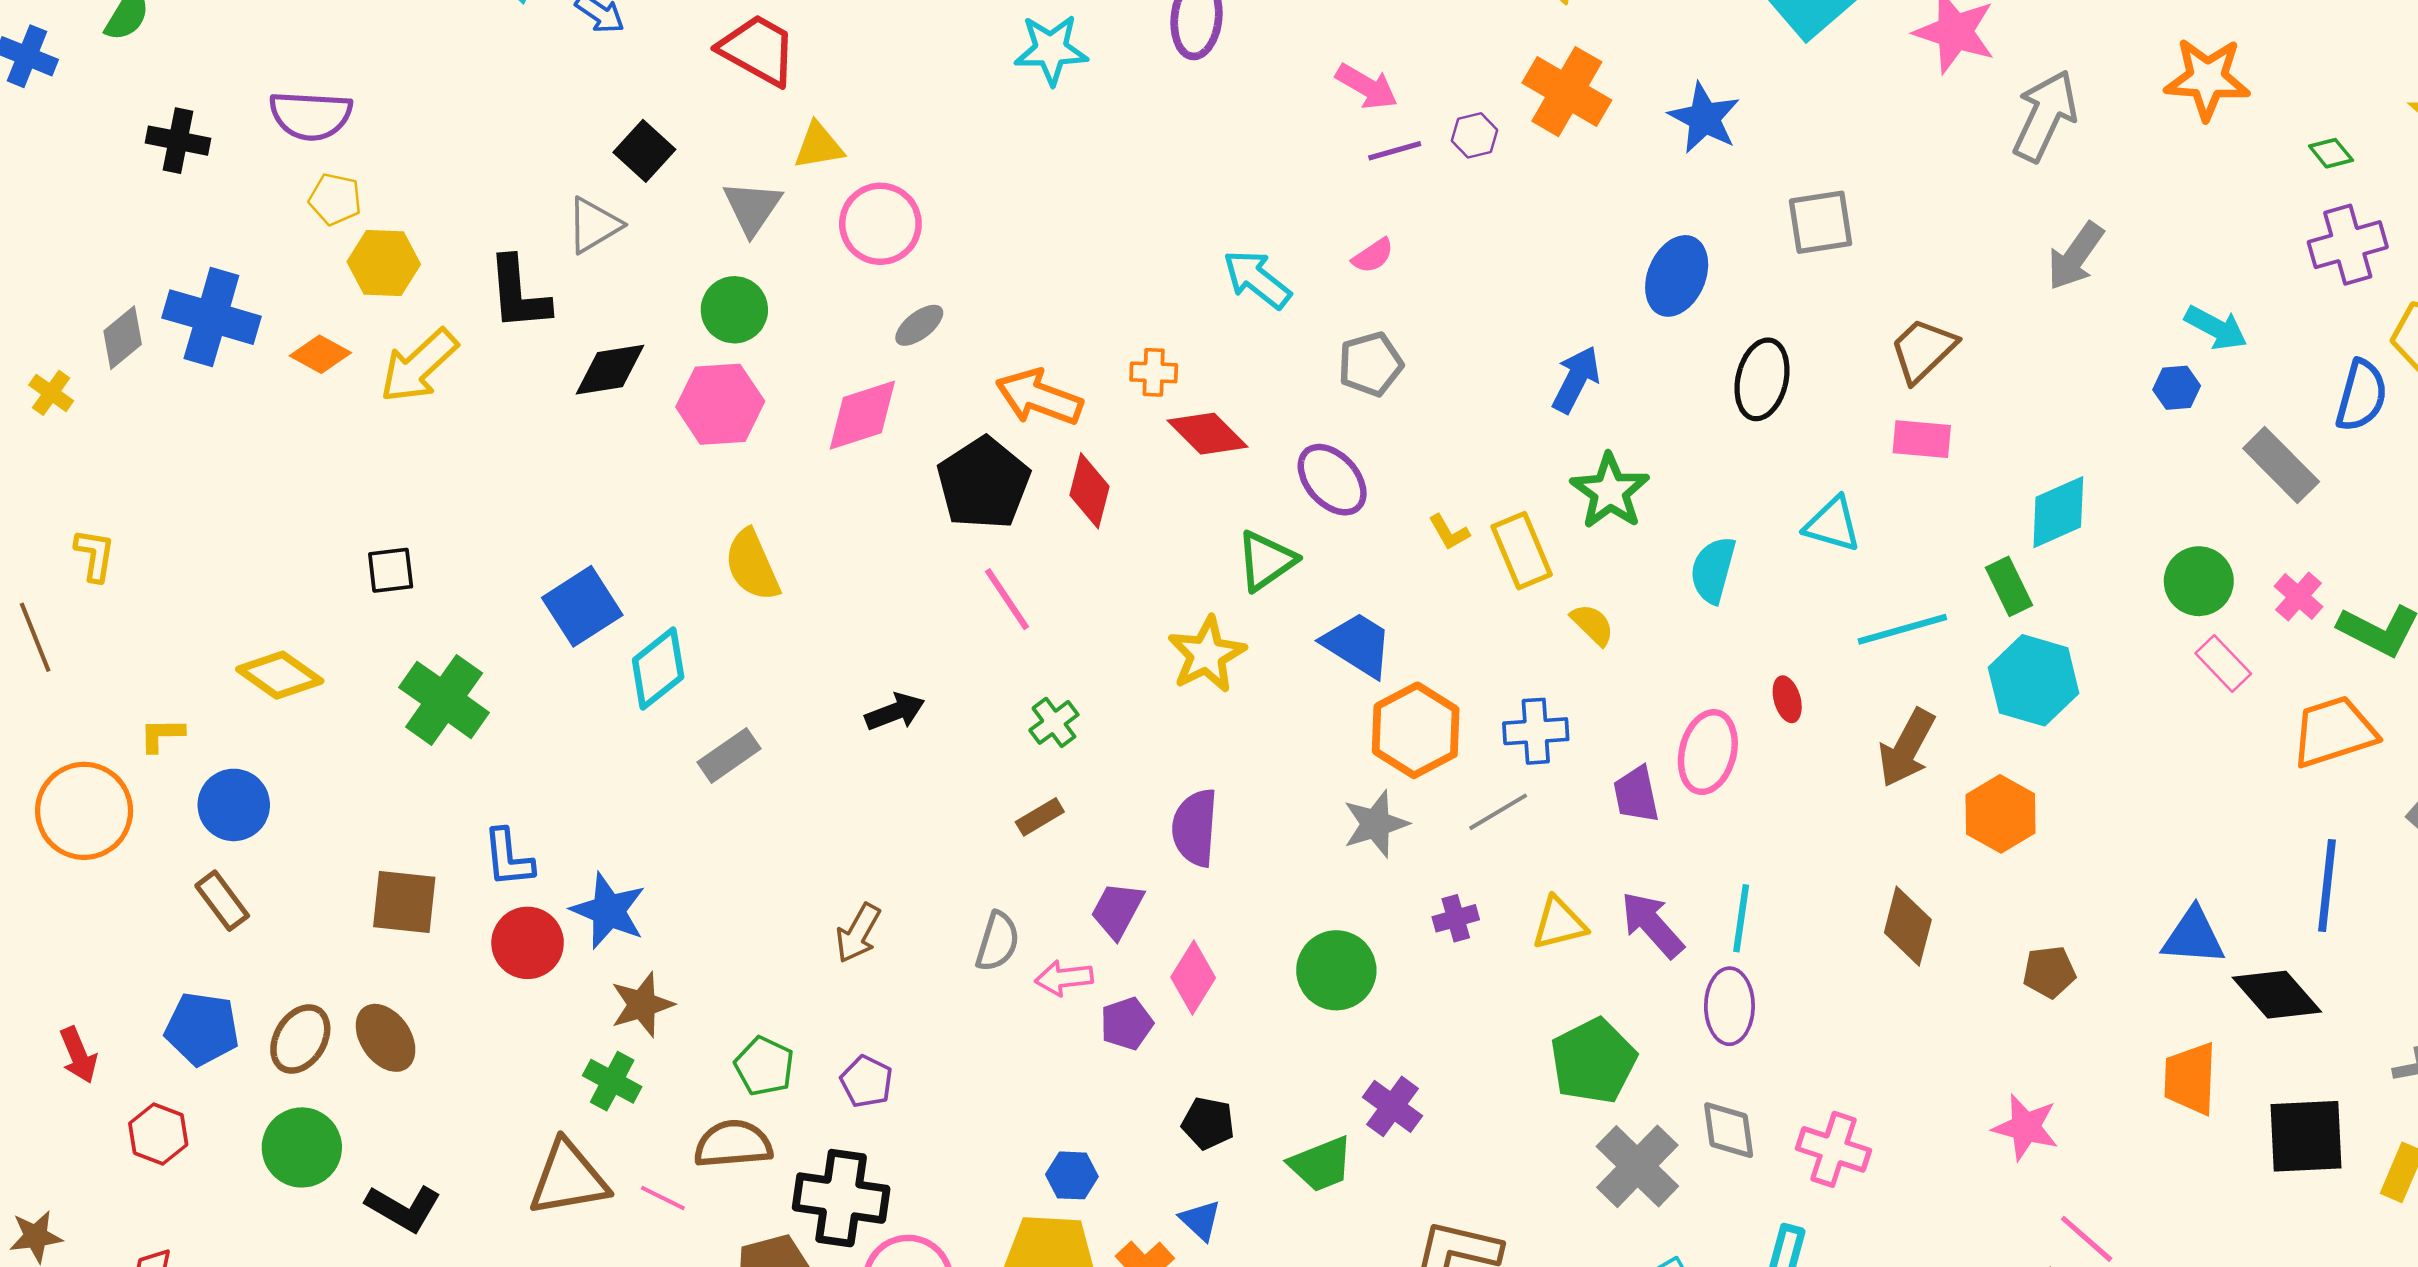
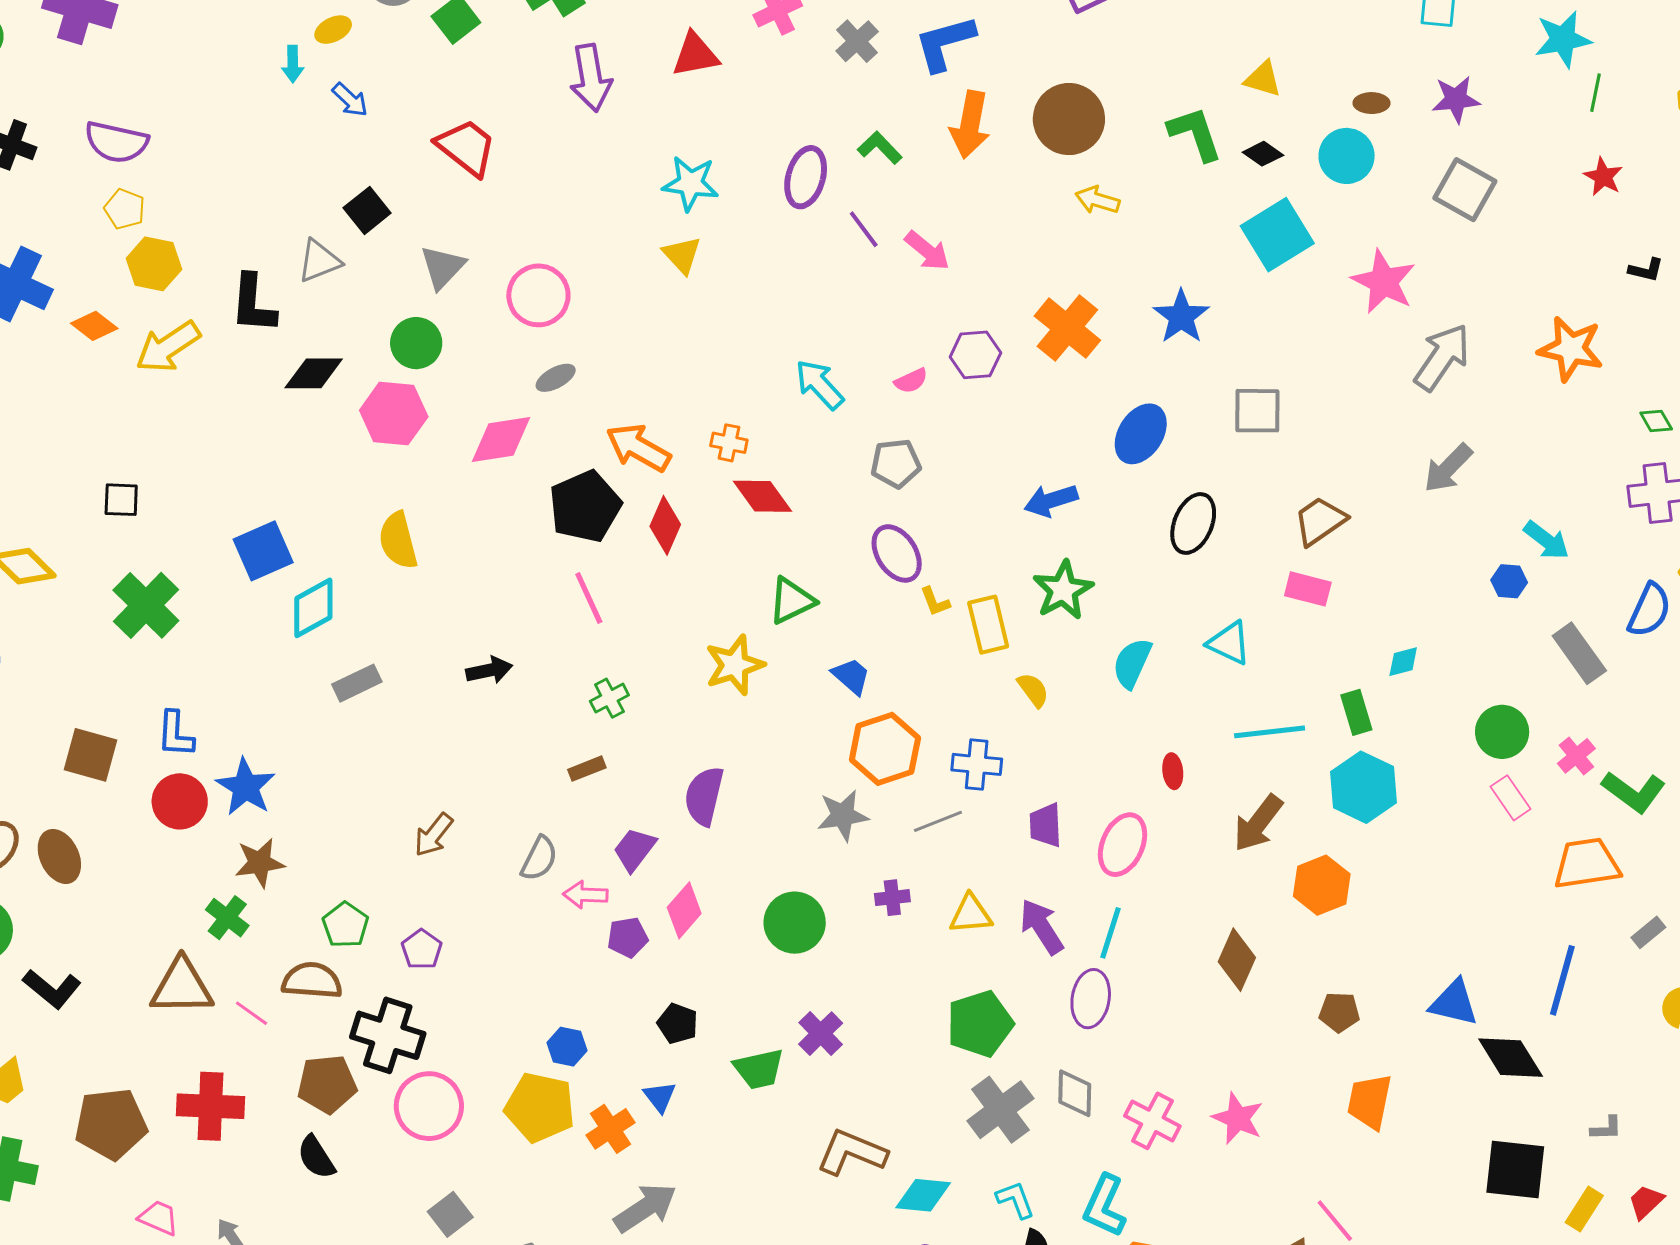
orange cross: (1567, 92) -> (1067, 328), moved
purple hexagon: (1475, 135) -> (975, 355), moved, size x1.4
yellow triangle: (819, 146) -> (682, 255), moved, turned 48
purple line: (1395, 151) -> (864, 229), moved, turned 60
blue arrow: (1576, 379) -> (1051, 500), turned -144
purple ellipse: (1332, 480) -> (897, 553), moved
cyan diamond: (2058, 512) -> (1403, 662), size x0.6
blue trapezoid: (1358, 645) -> (851, 676), size x0.7
pink ellipse: (1708, 752) -> (1123, 845), moved
orange trapezoid: (2190, 1079) -> (1370, 1101), moved
pink star: (2026, 1127) -> (1238, 1118), moved

